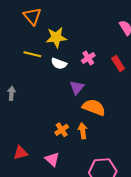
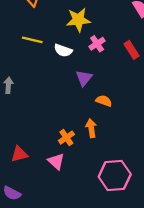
yellow star: (56, 37) -> (78, 20), moved
orange semicircle: (94, 107) -> (104, 101), size x0.6
orange cross: (62, 130) -> (66, 138), moved

